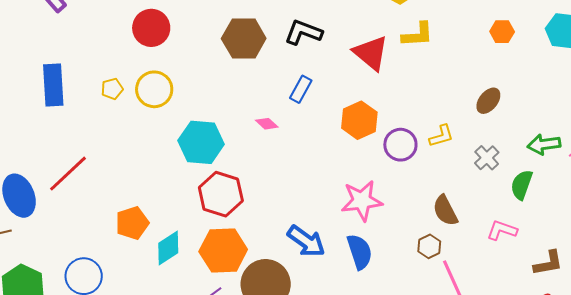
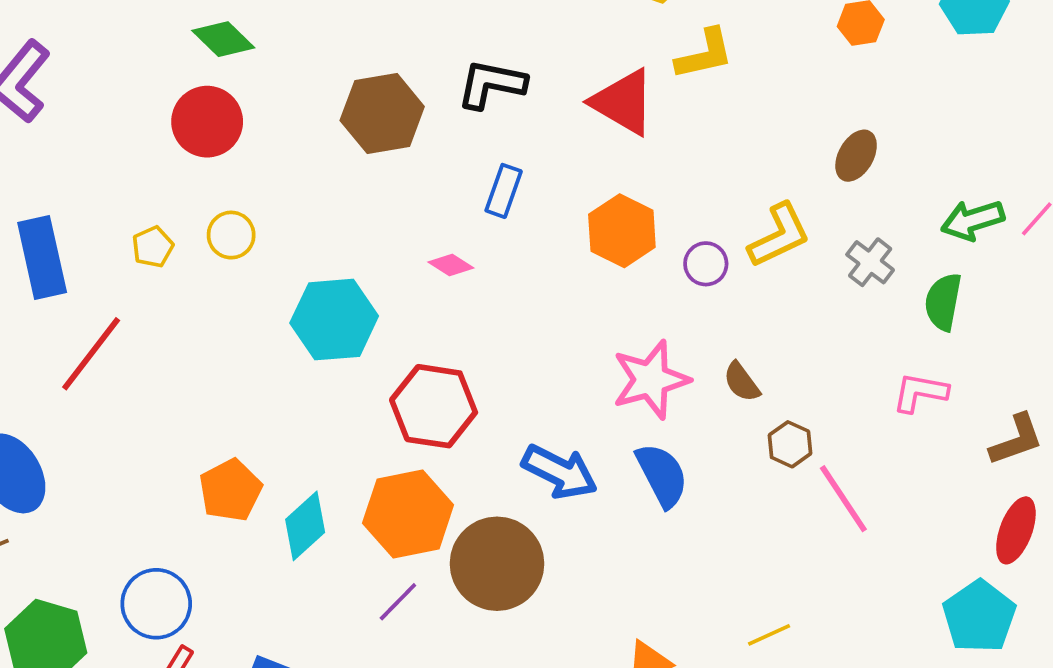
yellow circle: (154, 89) -> (231, 235), size x0.7
yellow L-shape: (441, 136) -> (779, 235), size x1.4
purple circle: (400, 145) -> (706, 264), size x0.7
red line: (68, 174) -> (91, 354), moved
red hexagon: (221, 194) -> (434, 406), moved
brown semicircle: (445, 211) -> (742, 382), moved, size x0.7

